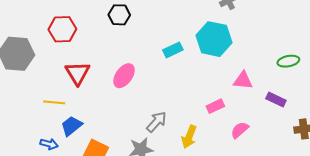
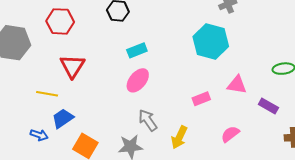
cyan rectangle: (173, 50) -> (137, 50), moved
pink ellipse: (124, 76) -> (138, 80), moved
pink rectangle: (215, 106) -> (201, 99), moved
gray arrow: (156, 122) -> (148, 120), turned -80

